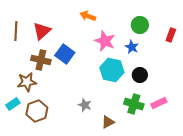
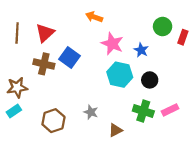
green circle: (140, 25) -> (163, 27), moved
brown star: (27, 82) -> (17, 87), moved
brown hexagon: (37, 111) -> (53, 121), moved

